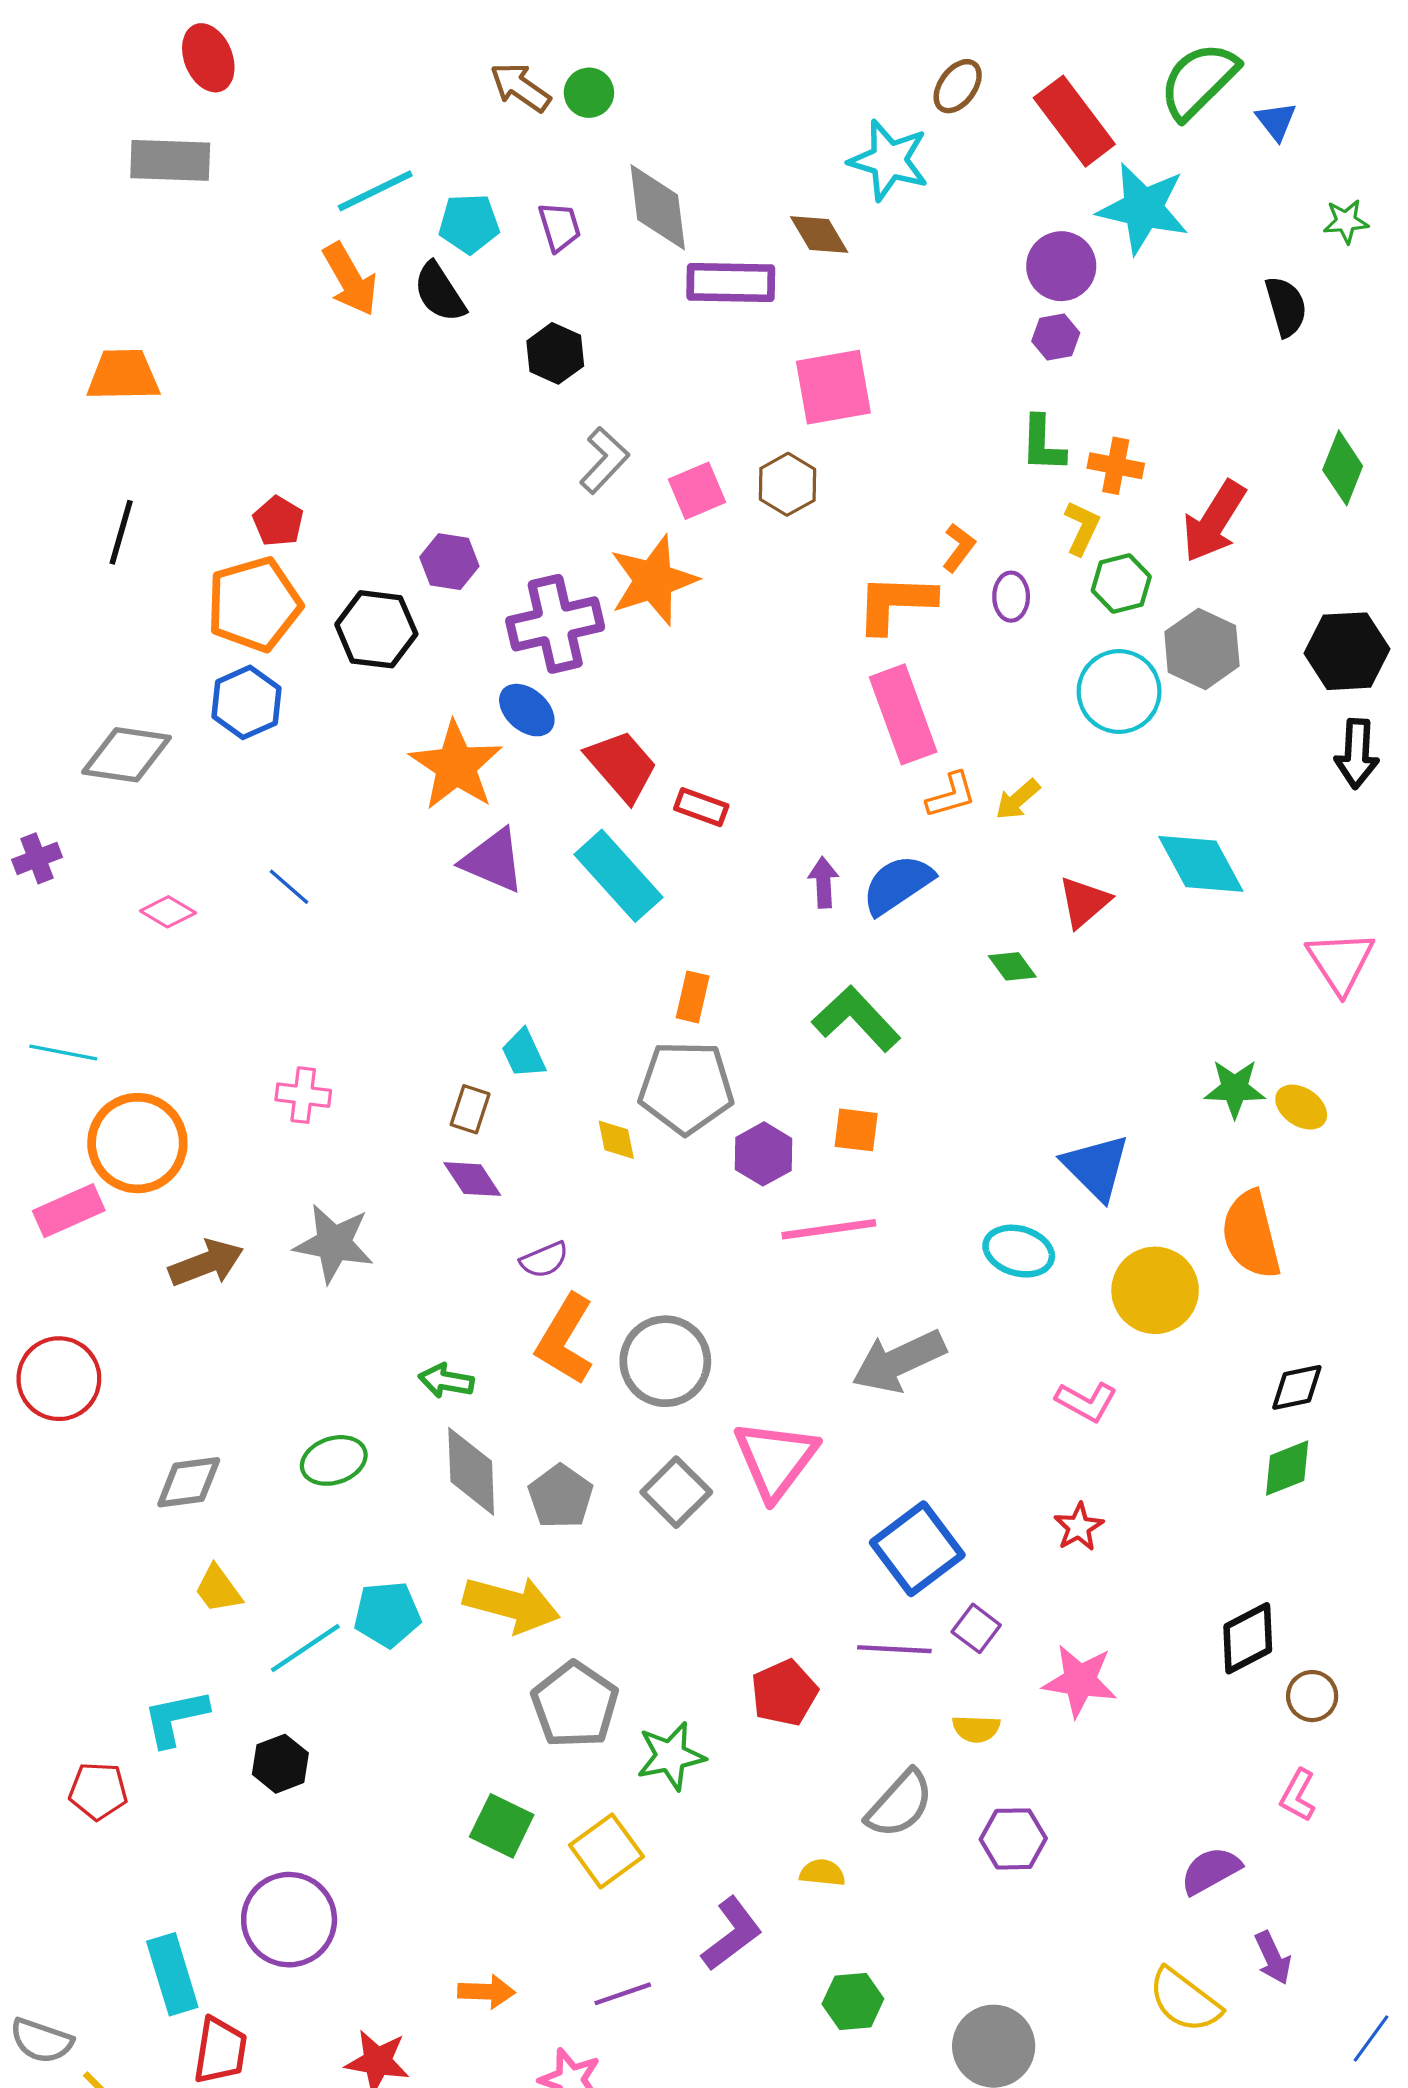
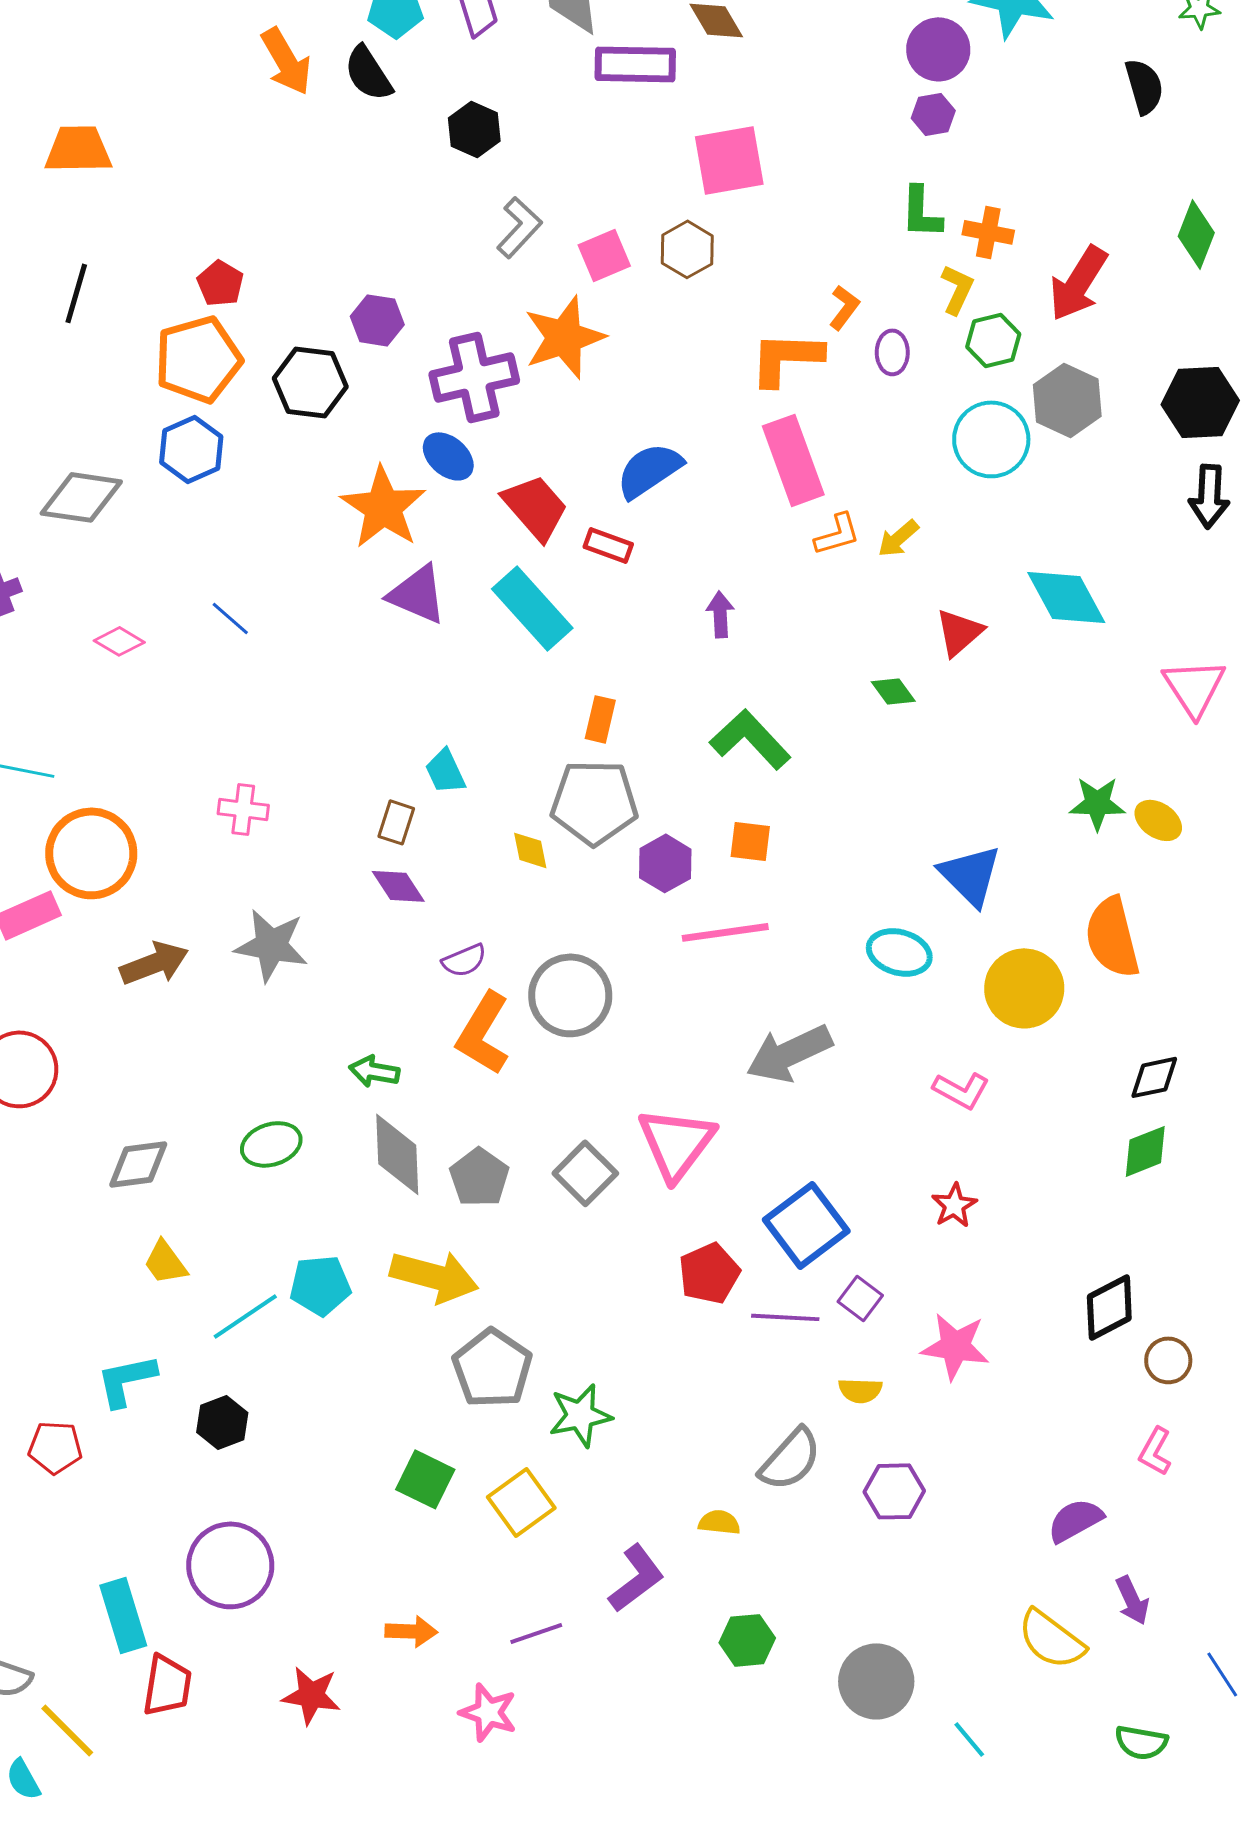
blue semicircle: (898, 885) -> (649, 470), moved
gray circle: (665, 1361) -> (570, 995), moved
red pentagon: (784, 1693) -> (709, 1273), moved
blue line: (1371, 2039) -> (1222, 1674), turned -69

